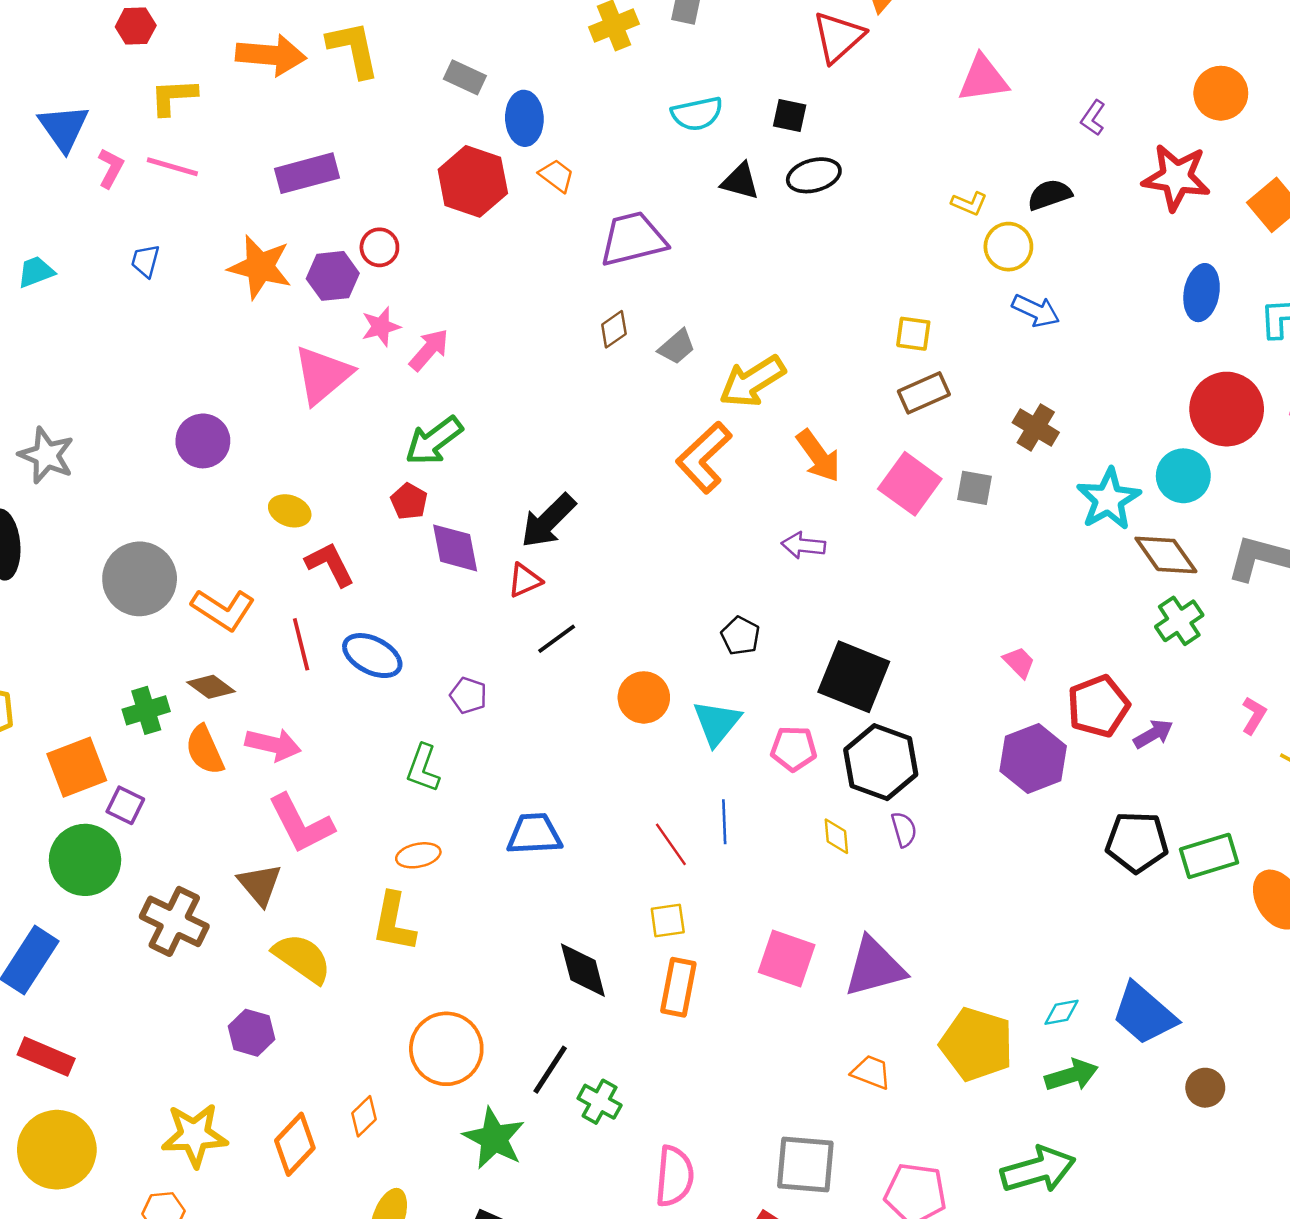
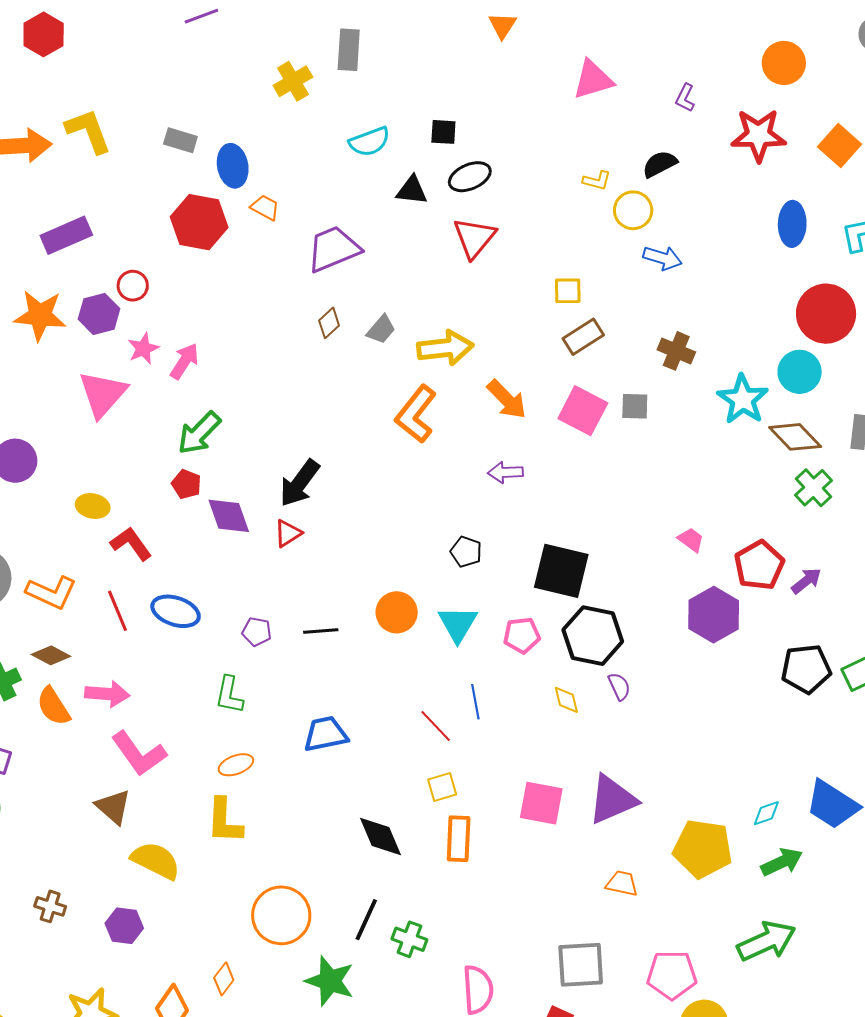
red triangle: (838, 37) -> (474, 238), moved
yellow arrow: (752, 381) -> (445, 348), turned -146
black line: (557, 639) -> (321, 631), moved, turned 40
brown cross: (174, 921) -> (50, 906), moved, size x0.6

